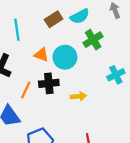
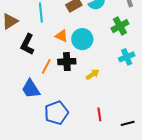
green cross: (93, 40) -> (120, 26), moved
yellow arrow: (78, 96) -> (93, 74), turned -32

